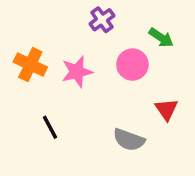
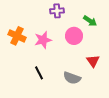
purple cross: (102, 20) -> (57, 11), turned 32
black line: (50, 127) -> (39, 73), moved

